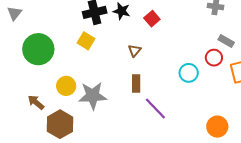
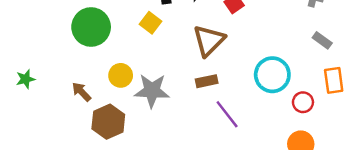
brown triangle: (134, 50) -> (209, 41), size x2.0
red circle: (214, 58) -> (303, 102), moved
cyan circle: (189, 73) -> (272, 75), size x1.5
brown rectangle: (136, 83) -> (207, 81), turned 72

